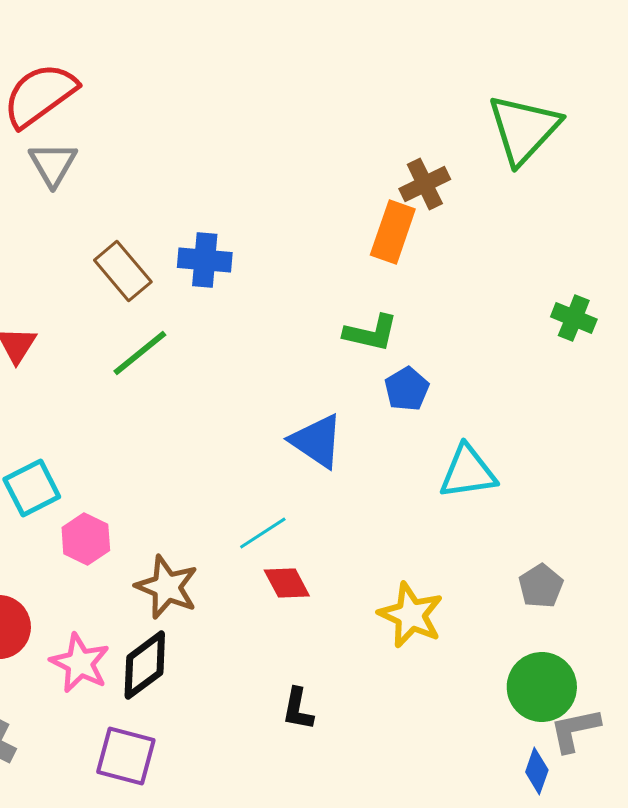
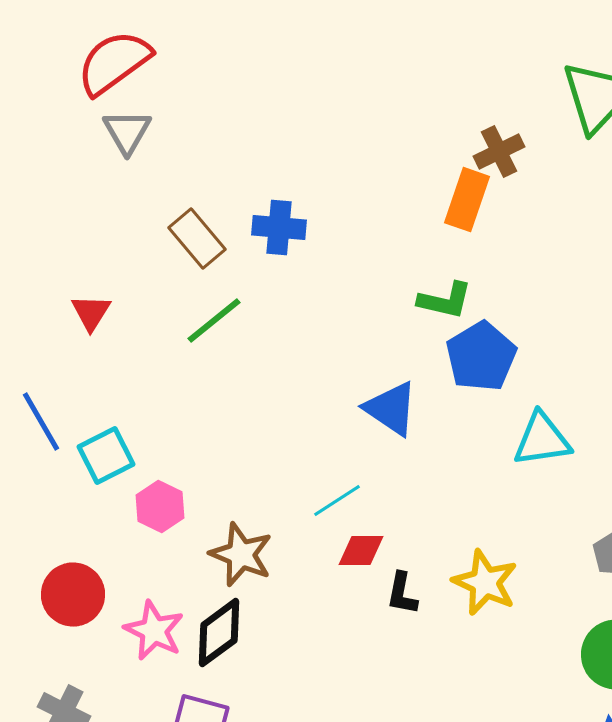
blue pentagon: (407, 389) -> (481, 357), size x1.6
red diamond: (287, 583) -> (361, 551), turned -63
black L-shape: (298, 709) -> (402, 594), moved

